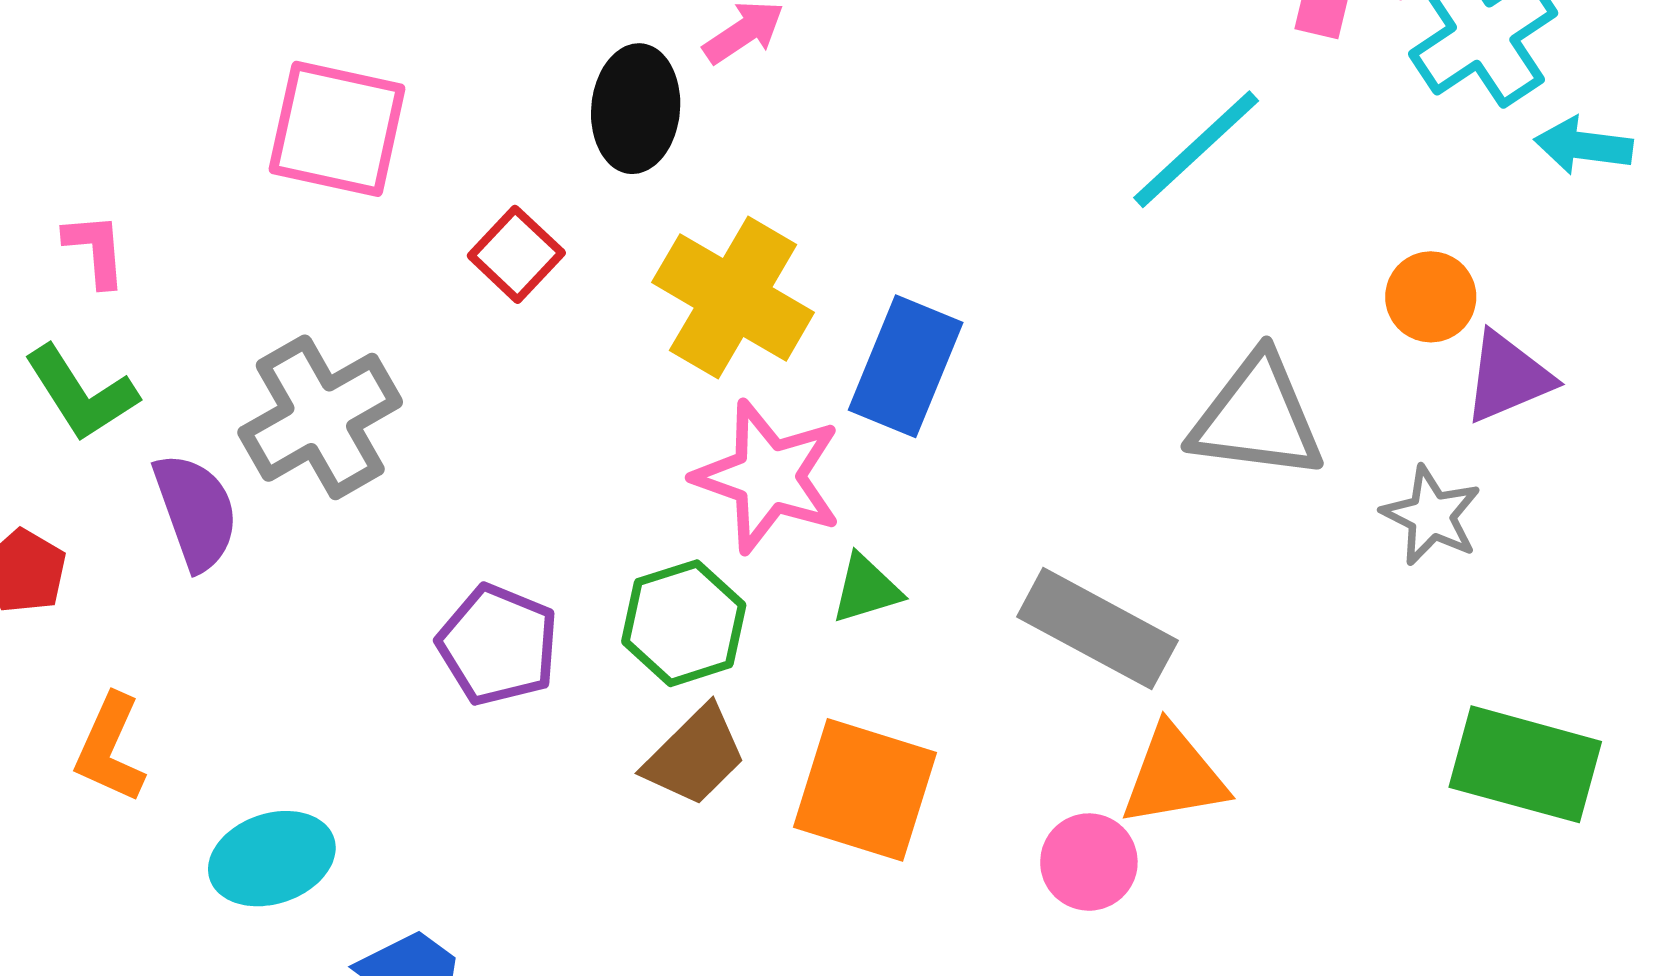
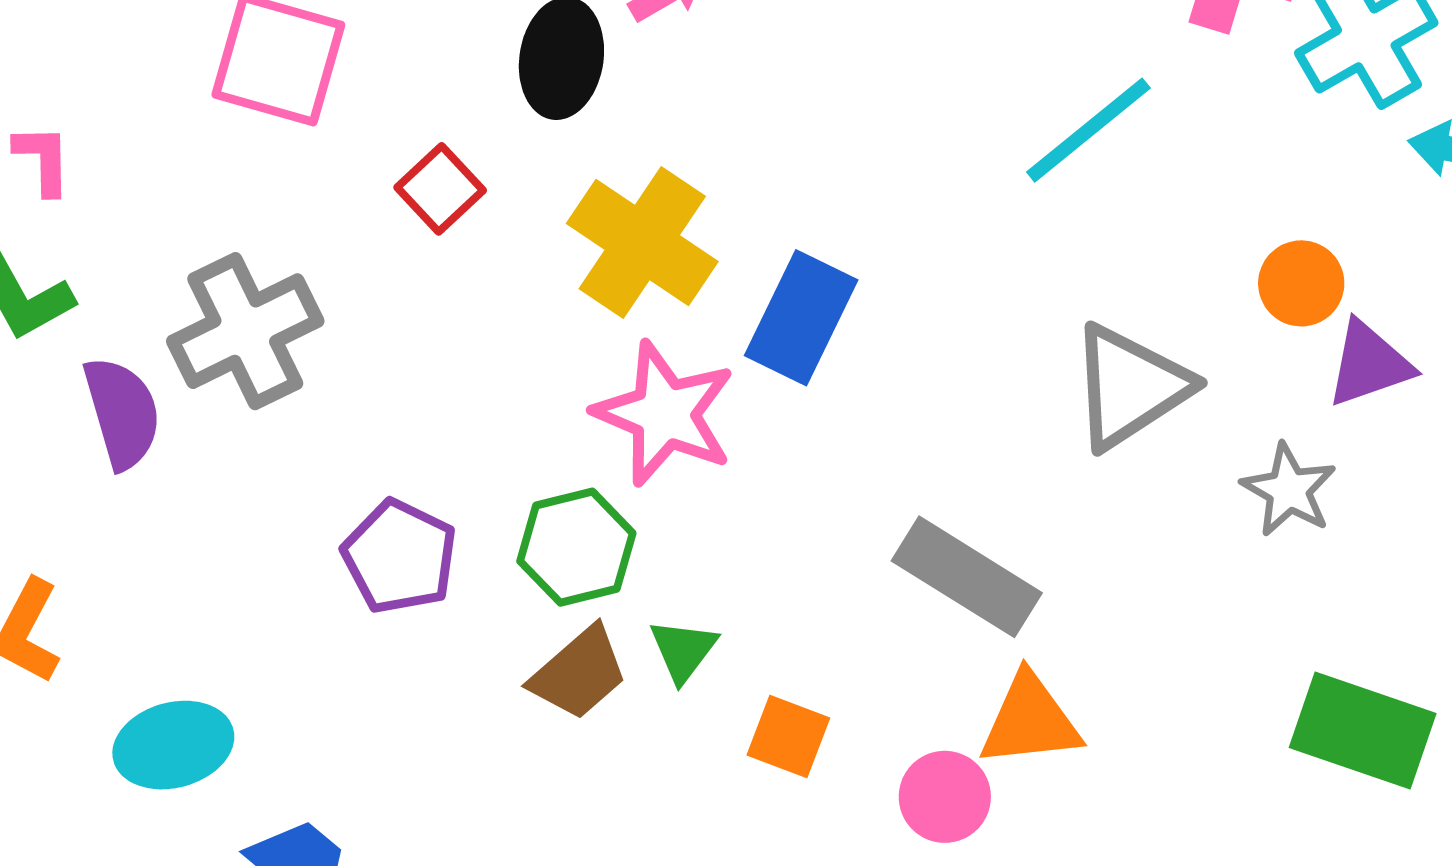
gray triangle: (1257, 417) -> (1130, 387), turned -44
green triangle: (866, 589) -> (683, 650), moved, turned -40
orange square: (865, 790) -> (788, 736), moved, size x0.6

